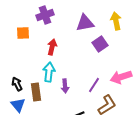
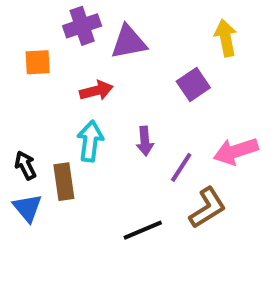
purple triangle: (85, 23) -> (129, 42), moved
red arrow: (52, 47) -> (96, 91), turned 63
purple arrow: (65, 86) -> (145, 141), moved

